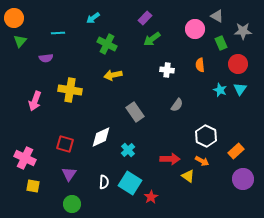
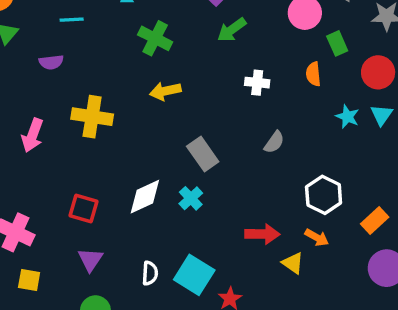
green rectangle: (221, 43) -> (337, 43), moved
cyan cross: (128, 150) -> (191, 198), moved

